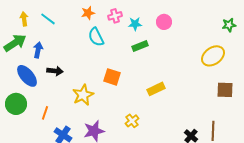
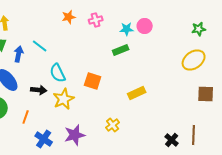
cyan line: (48, 19) -> (40, 46), moved
cyan star: (135, 24) -> (127, 29), moved
green star: (229, 25) -> (199, 29), moved
cyan semicircle: (96, 37) -> (58, 73), moved
black arrow: (55, 71) -> (39, 90), moved

